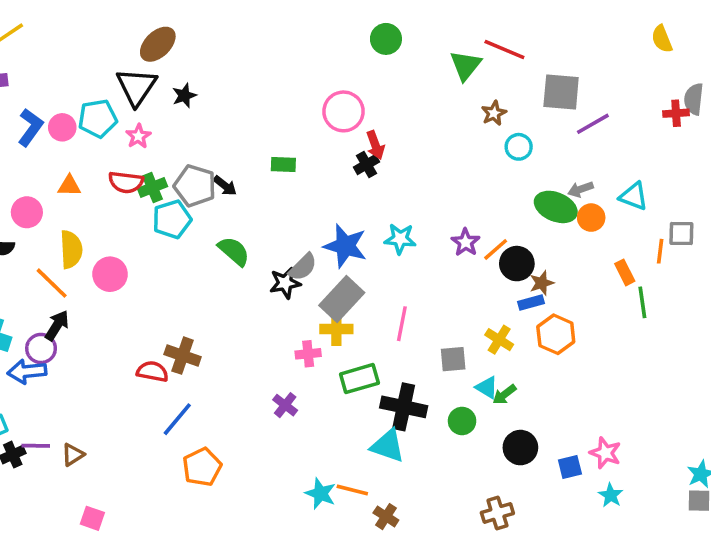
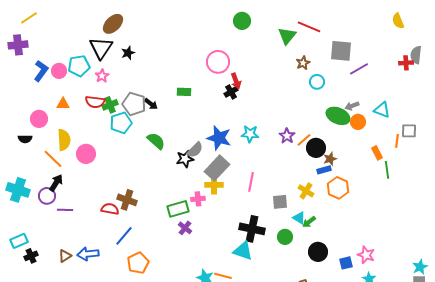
blue arrow: (27, 371) -> (88, 254), moved
green rectangle: (359, 379) -> (178, 209), moved
purple line: (36, 446) -> (65, 210), moved

